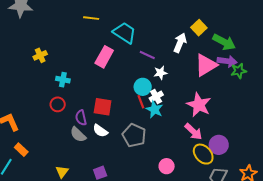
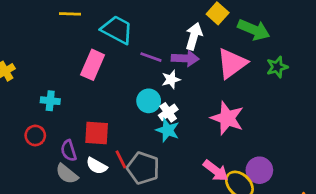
purple arrow: (227, 61) -> (185, 58), moved
cyan cross: (63, 80) -> (50, 101), moved
red line: (141, 102) -> (121, 159), moved
pink arrow: (193, 132) -> (216, 171), moved

